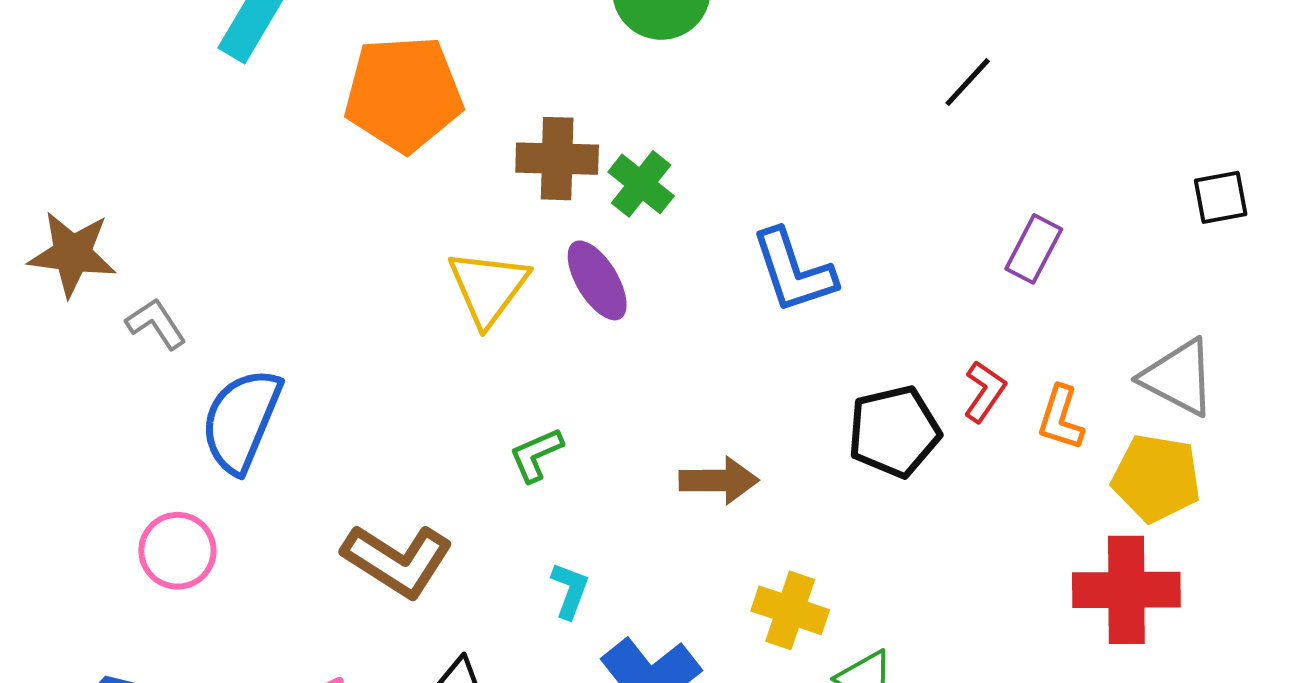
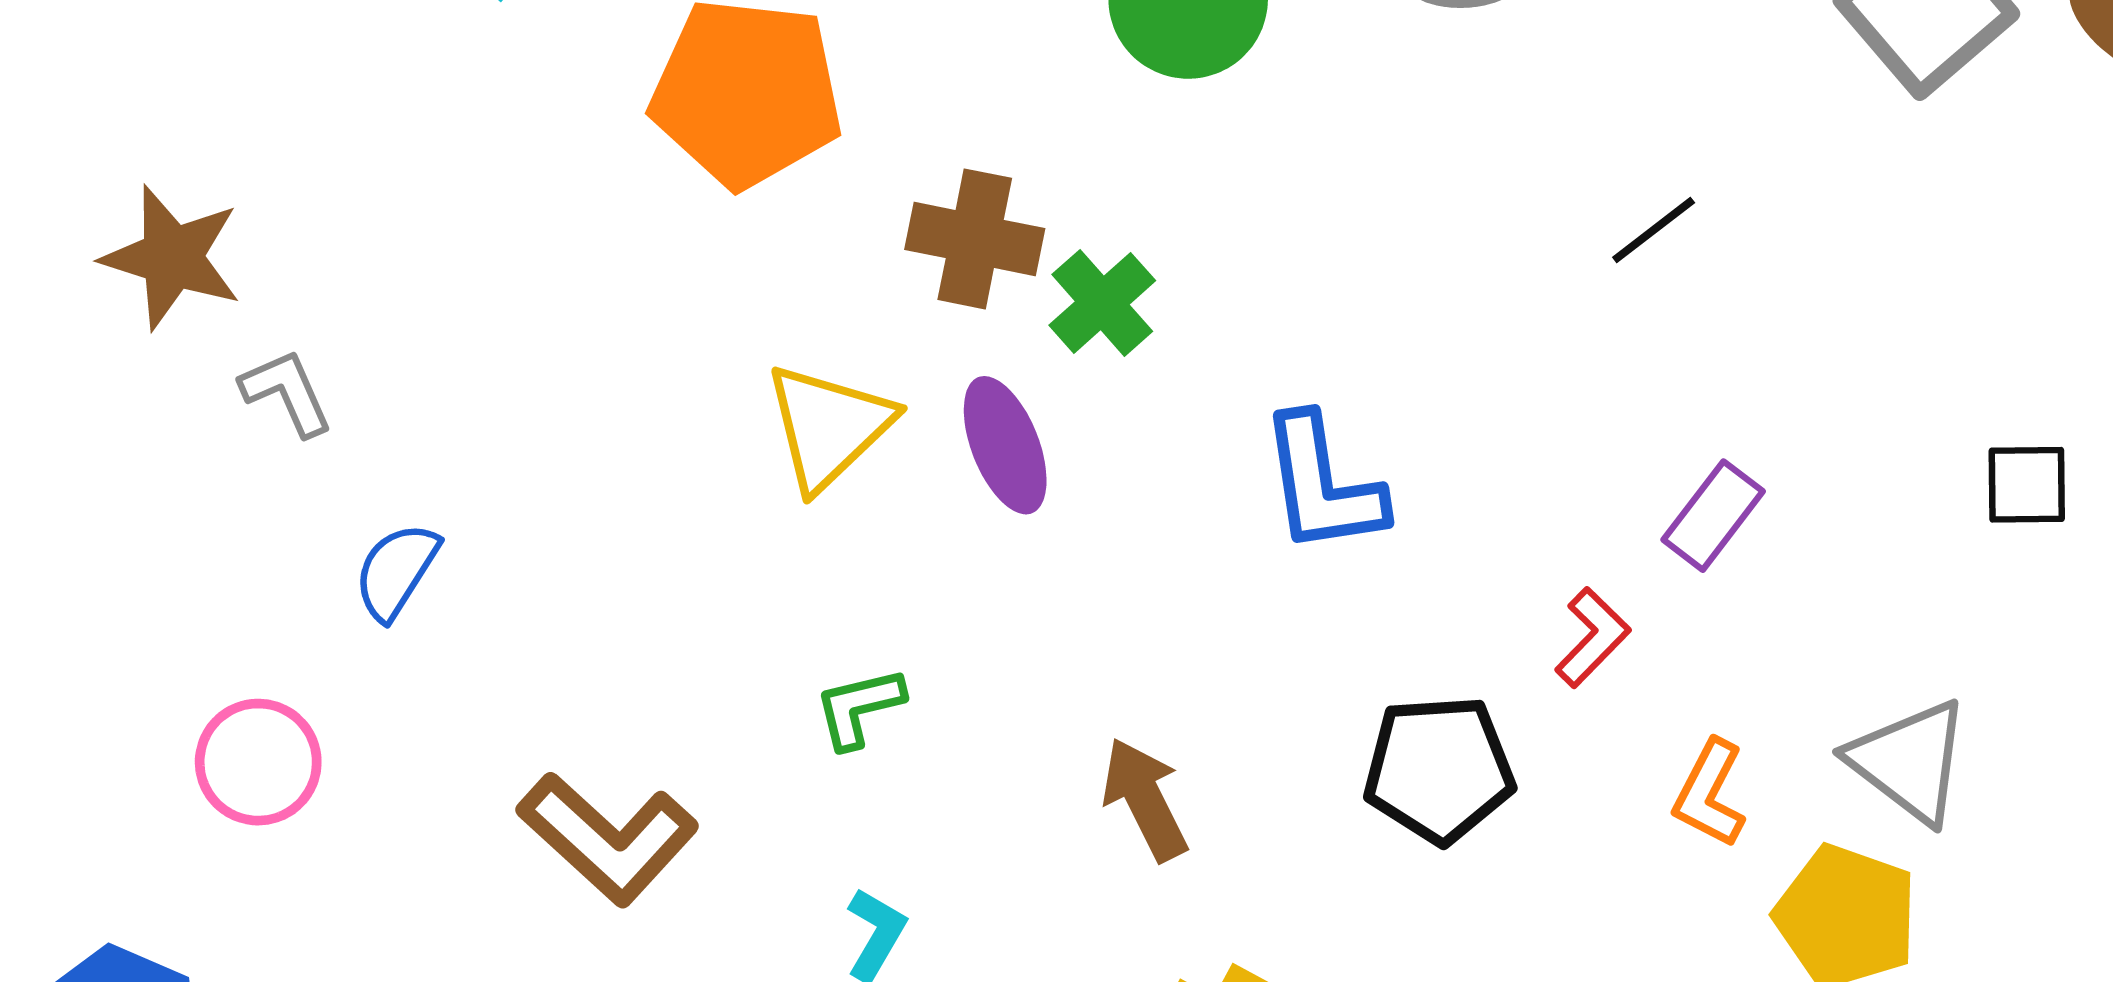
red L-shape: (985, 391) -> (1593, 637), moved
blue semicircle: (241, 420) -> (396, 571), size x0.6
brown arrow: (719, 480) -> (1145, 799), turned -126

